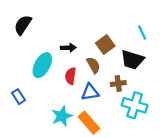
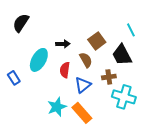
black trapezoid: (132, 60) -> (122, 55), turned 45
blue triangle: (90, 92) -> (83, 85), turned -30
blue rectangle: (18, 97) -> (14, 78), moved

